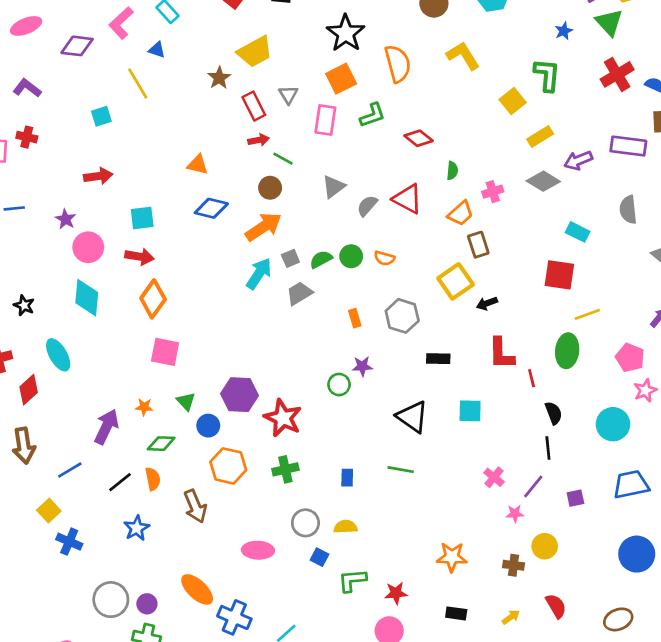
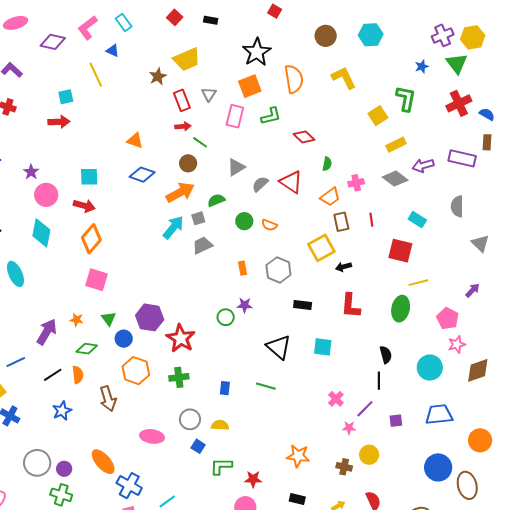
red arrow: (98, 176) -> (59, 122), moved
green semicircle: (321, 259) -> (216, 200), moved
red line: (532, 378) -> (371, 220), moved

